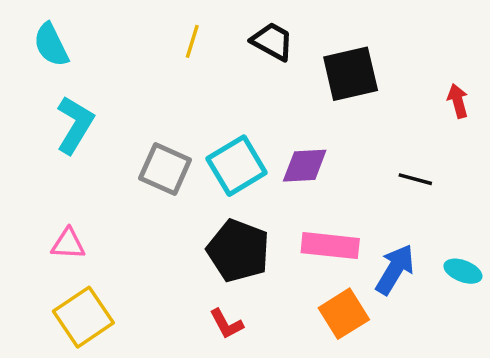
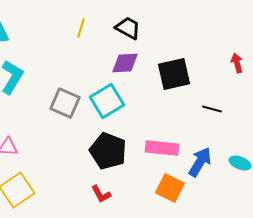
black square: (351, 74) -> (174, 74), moved
purple diamond: (305, 166) -> (125, 63), moved
orange square: (344, 314) -> (170, 188), turned -32

